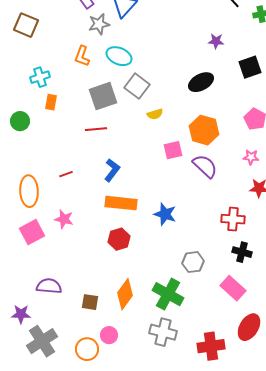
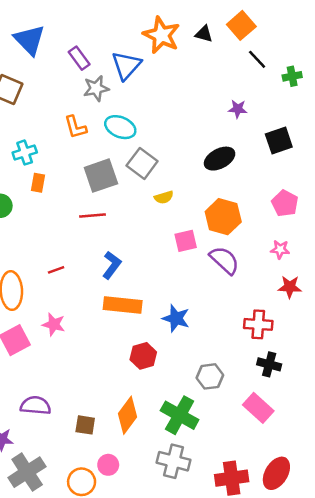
orange L-shape: (82, 56) -> (75, 127), turned -35
red hexagon: (119, 239) -> (143, 356), moved
red ellipse: (249, 327) -> (276, 473), moved

